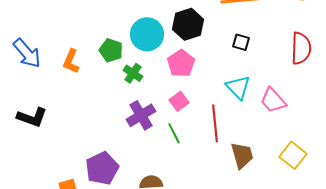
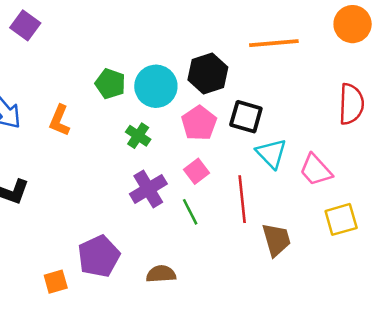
black square: (241, 42) -> (246, 117), moved, size x1.5
green pentagon: (111, 50) -> (110, 84), moved
yellow square: (293, 155) -> (341, 219), moved, turned 36

